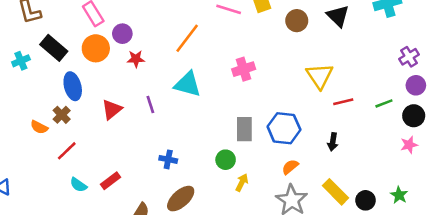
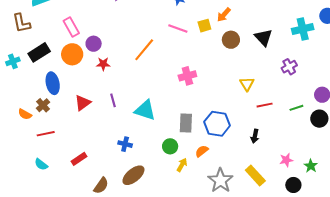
black rectangle: (54, 48) -> (39, 52), turned -75
purple cross: (409, 57) -> (289, 67), moved
yellow triangle: (320, 76) -> (247, 84), size x0.7
cyan triangle: (188, 84) -> (145, 110), moved
pink star: (409, 145) -> (286, 160), moved
red line: (67, 151) -> (46, 134), turned 30
orange semicircle: (290, 167) -> (202, 151), moved
cyan semicircle: (78, 185) -> (41, 164), moved
green star: (399, 195) -> (311, 166), moved
black circle: (366, 200) -> (293, 185), moved

